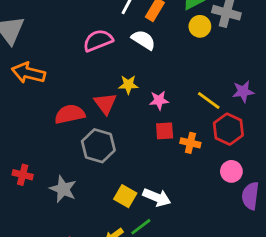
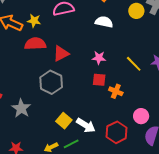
white semicircle: (143, 40) -> (104, 22), moved, turned -30
yellow star: (128, 85) -> (34, 21), moved
red triangle: (105, 104) -> (61, 54), turned 30
red semicircle: (70, 114) -> (35, 44), moved
red hexagon: (228, 129) -> (117, 132), moved

